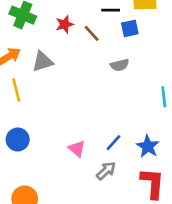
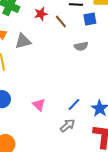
pink triangle: (77, 149) -> (39, 105), moved

